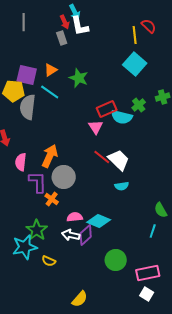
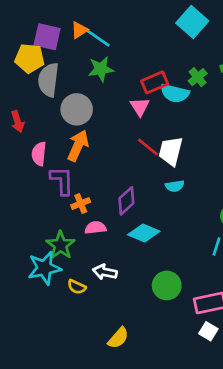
green star: (79, 78) -> (101, 69), moved, turned -30
cyan line: (50, 92) -> (98, 38), moved
white trapezoid: (119, 160) -> (171, 151), turned -120
gray circle: (64, 177) -> (77, 109), moved
orange cross: (52, 199) -> (81, 203), turned 32
pink semicircle: (75, 217) -> (95, 228), moved
white arrow: (71, 235) -> (105, 272), moved
purple diamond: (86, 235) -> (126, 201), moved

